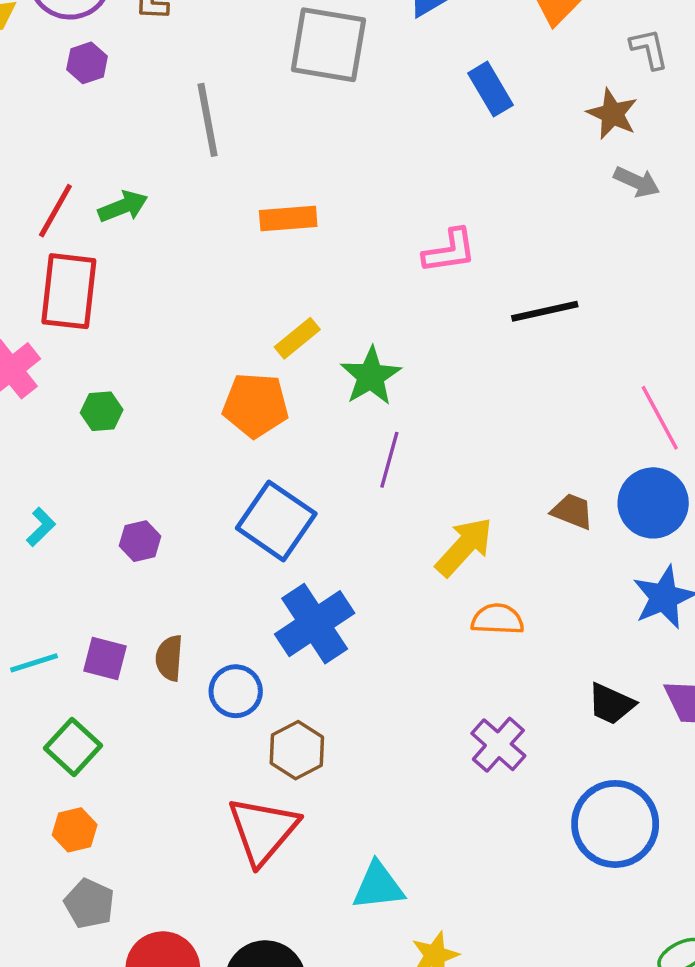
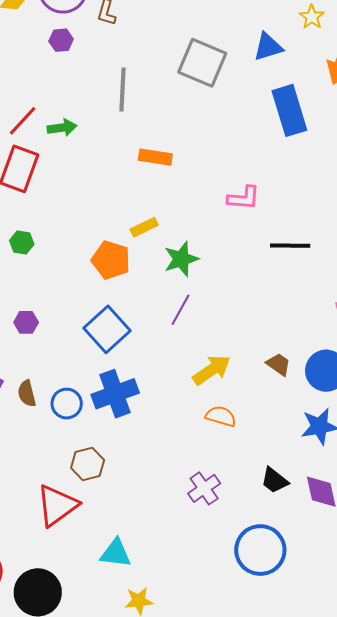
blue rectangle: (490, 89) -> (289, 110), size x1.6
brown semicircle: (169, 658) -> (27, 394), turned -32
blue circle: (236, 691) -> (67, 404), moved

